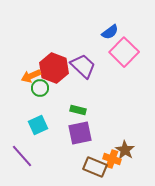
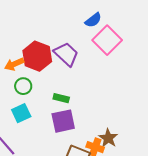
green circle: (40, 88) -> (23, 86), moved

